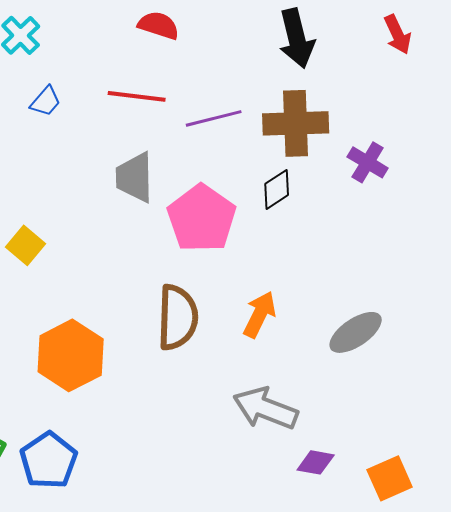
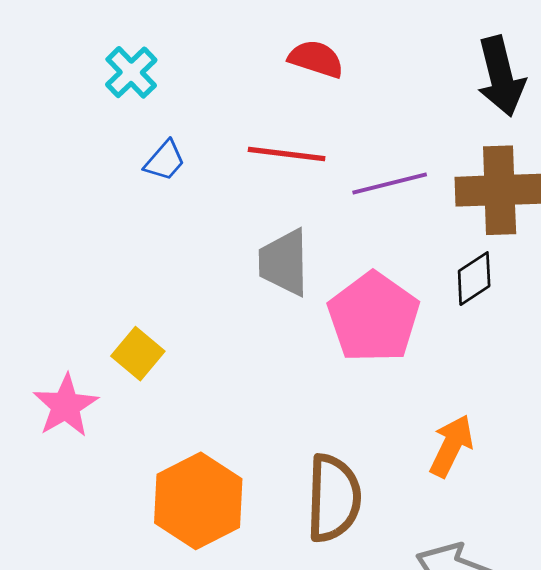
brown semicircle: (178, 317) -> (333, 498), moved

